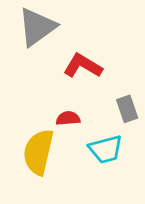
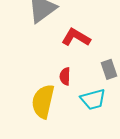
red semicircle: (68, 118) -> (65, 76), turned -84

